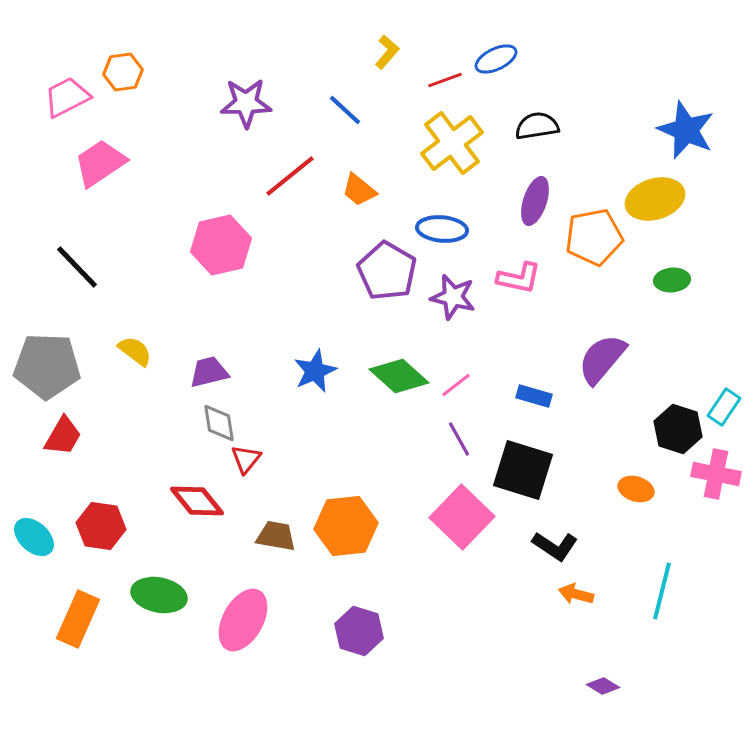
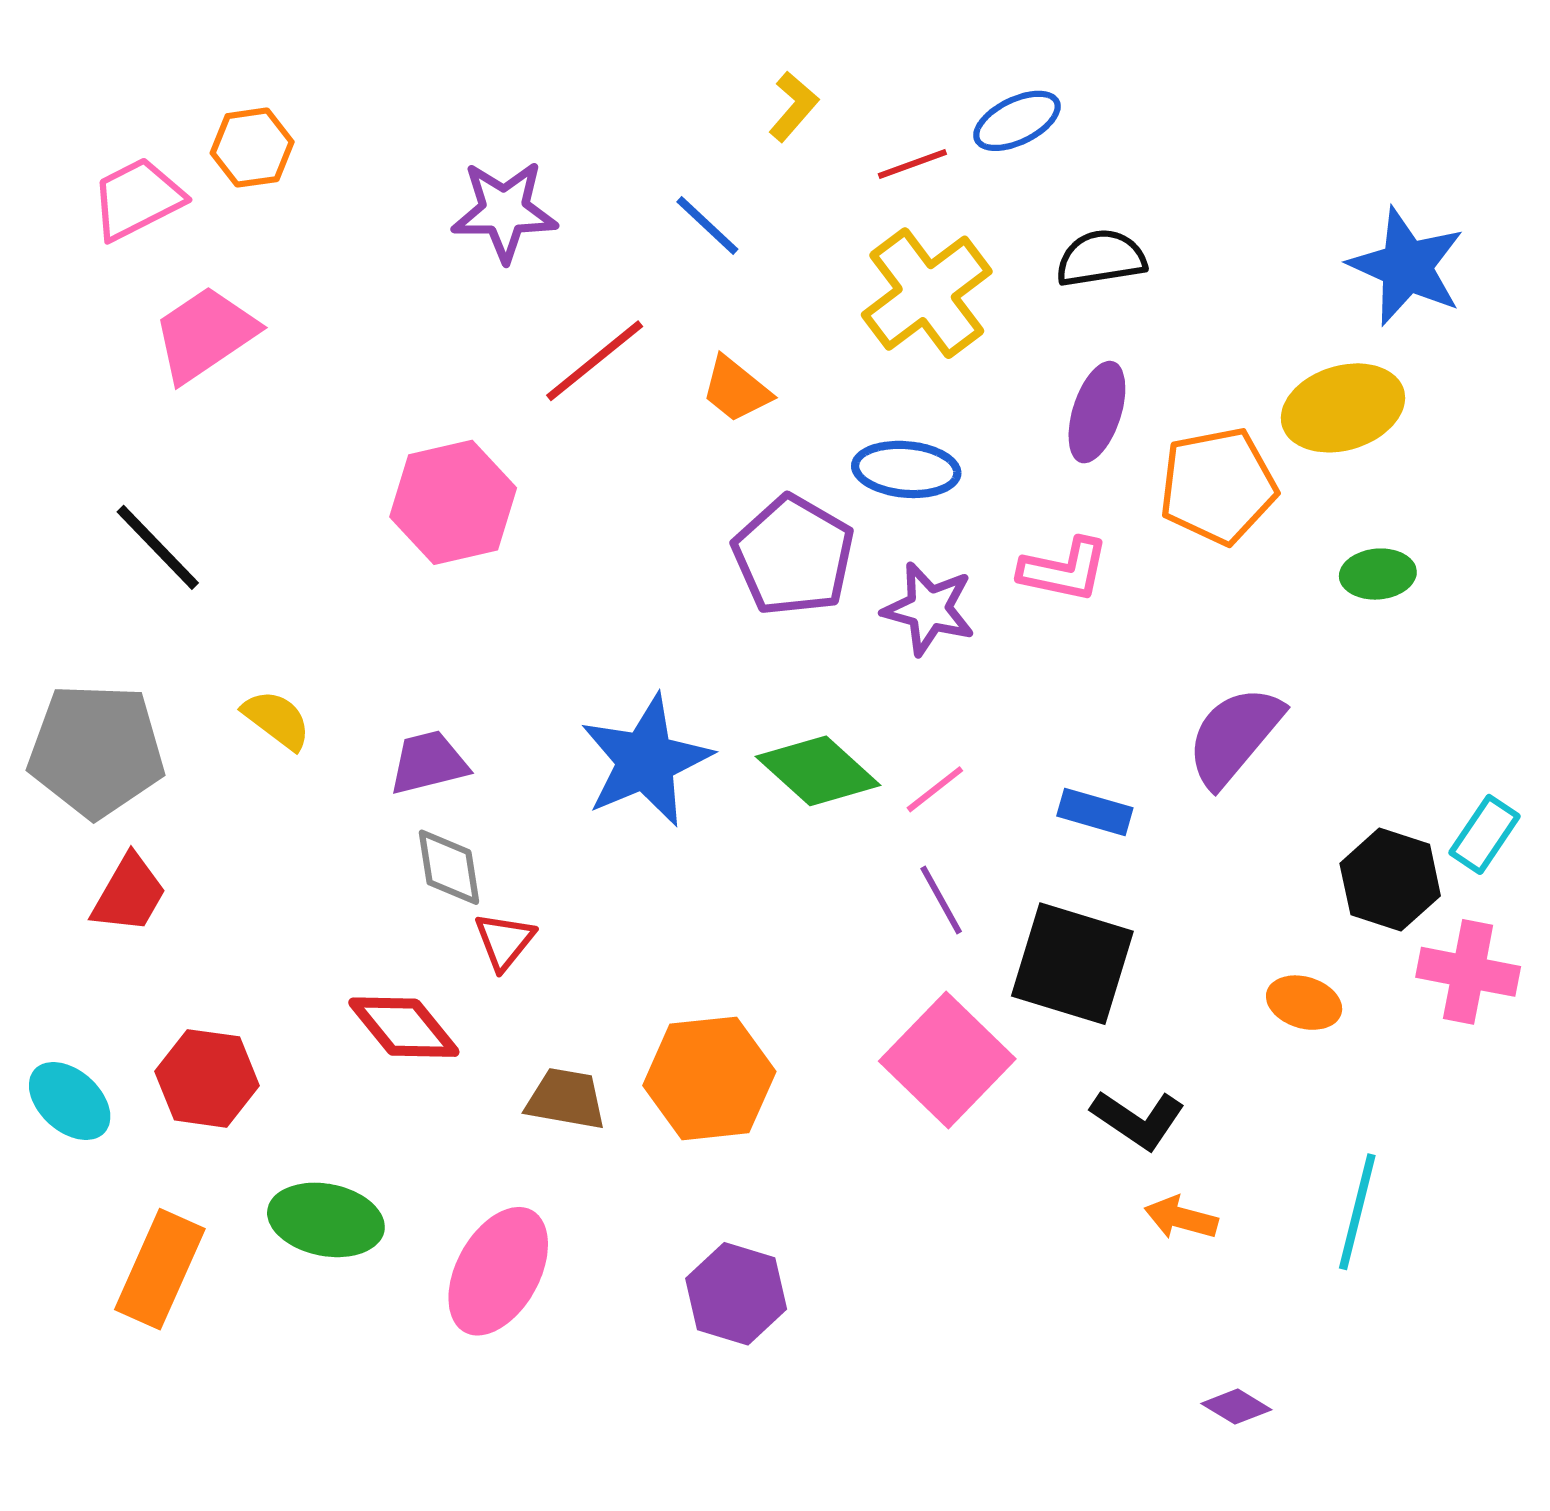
blue star: (315, 371) -> (646, 761), size x1.5

